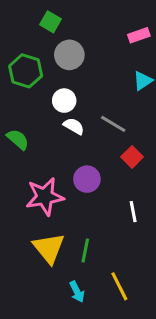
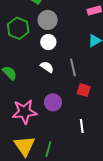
white circle: (64, 101) -> (48, 42), moved
gray line: (113, 124) -> (73, 67), turned 42
red square: (132, 157) -> (84, 90), turned -32

